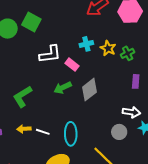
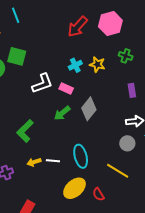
green cross: (128, 53) -> (126, 56), moved, turned -32

